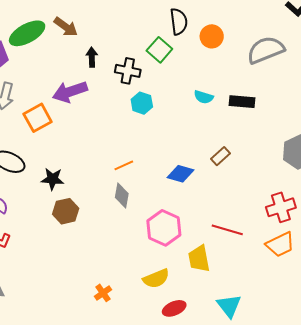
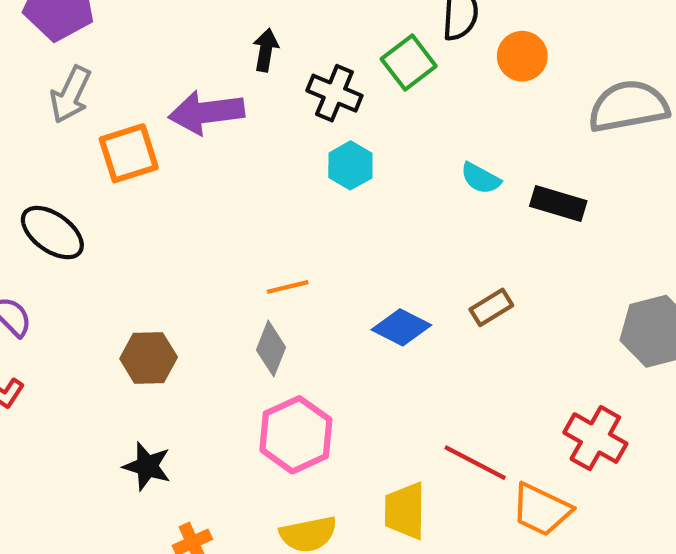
black star: (53, 179) -> (147, 466), moved
red cross: (281, 207) -> (595, 438), turned 36
pink hexagon: (164, 228) -> (296, 435), moved
orange trapezoid: (280, 244) -> (541, 510), moved, turned 40

